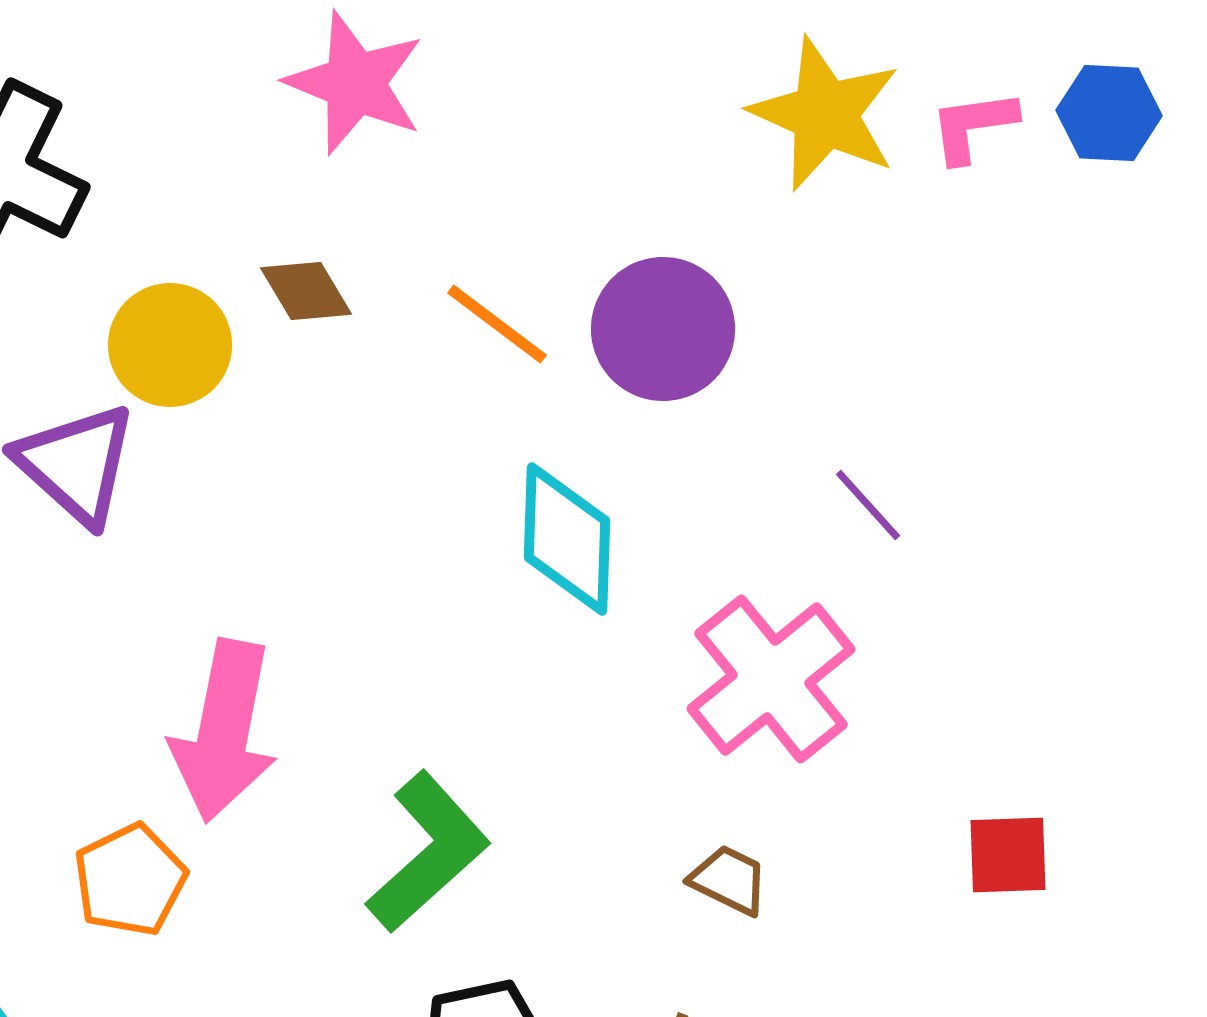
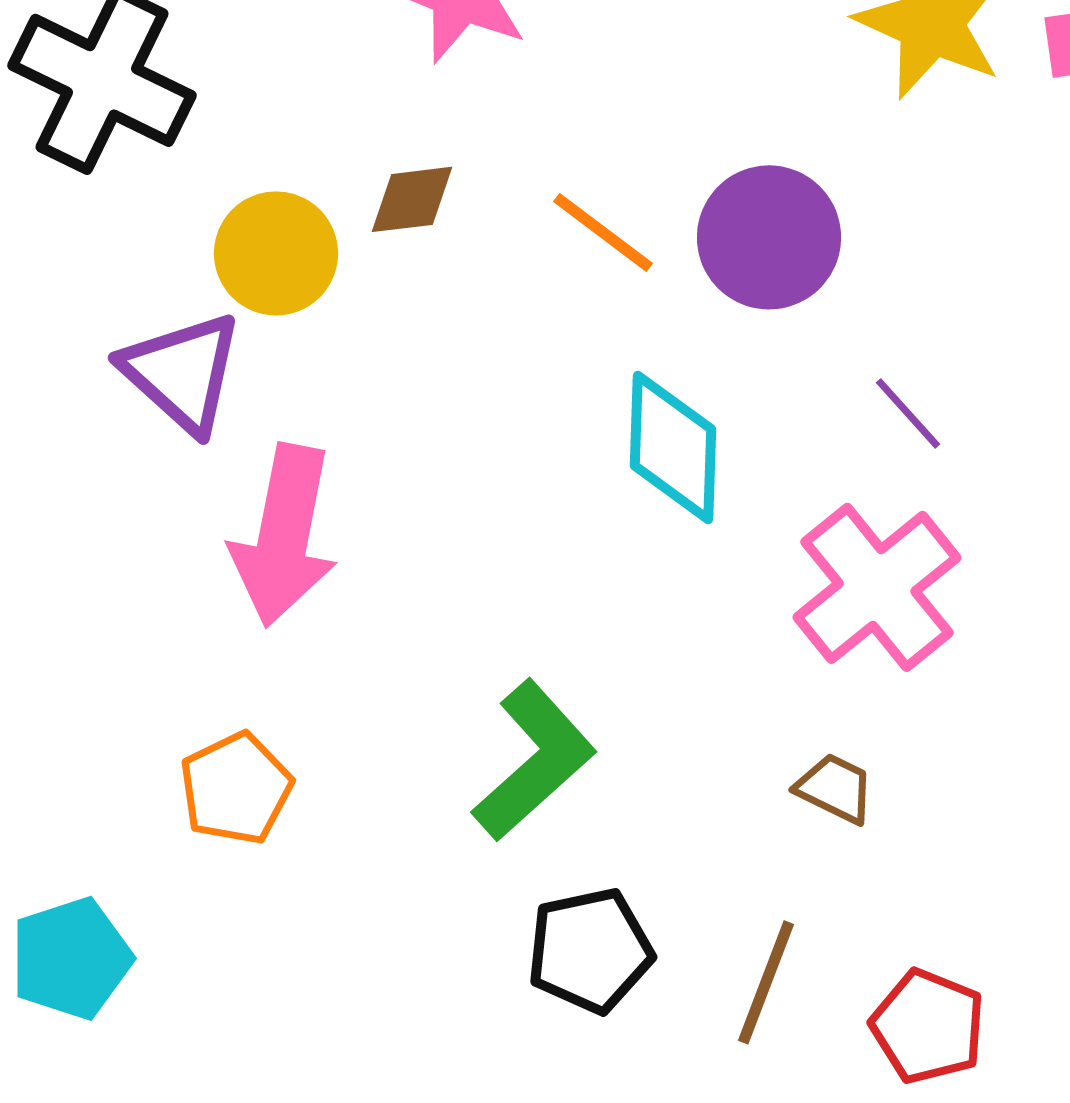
brown diamond: (306, 291) -> (412, 199), turned -66
purple line: (868, 505) -> (908, 413), moved
pink arrow: (224, 731) -> (284, 535), moved

